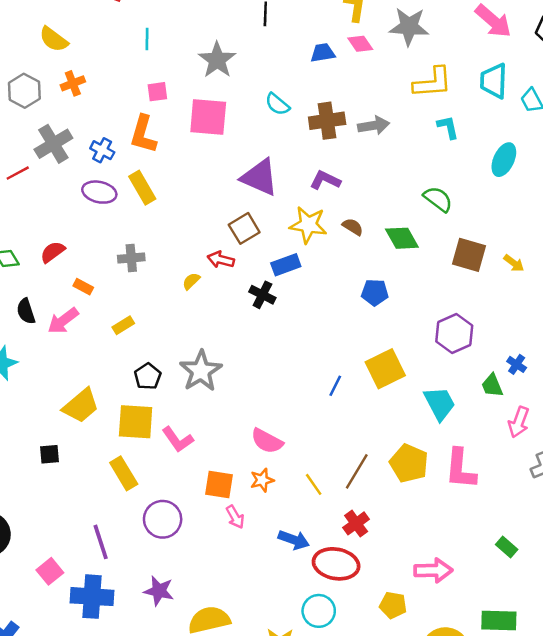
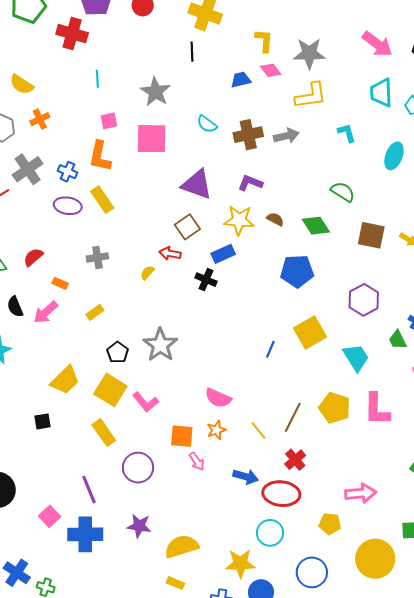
yellow L-shape: (433, 82) -> (311, 96), moved
blue pentagon: (375, 292) -> (297, 271), size x1.5
yellow square: (136, 422) -> (110, 390), turned 32

